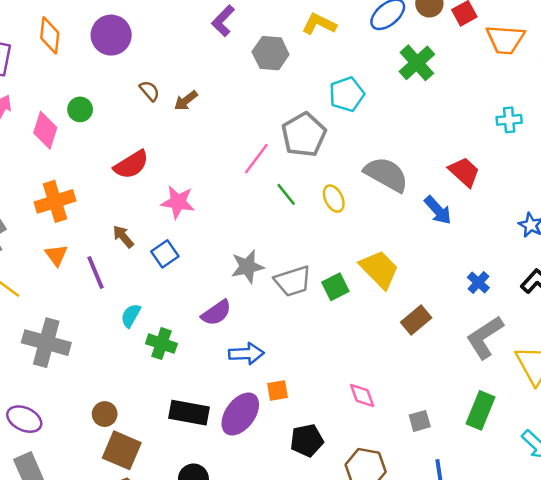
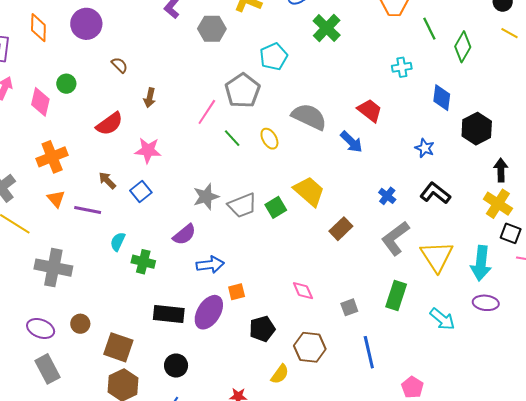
brown arrow: (186, 101) -> (150, 98), moved, turned -36
purple line: (95, 272) -> (88, 210), turned -52
brown circle: (105, 414) -> (80, 324), moved

